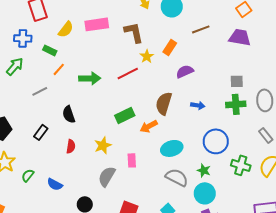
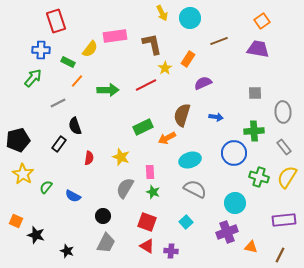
yellow semicircle: (66, 29) -> (90, 49), moved
green cross: (236, 104) -> (254, 131), moved
black semicircle: (69, 114) -> (75, 126), moved
yellow star: (103, 145) -> (121, 157), turned -30
green star: (204, 170) -> (153, 192), moved
cyan circle: (205, 193) -> (235, 203), moved

